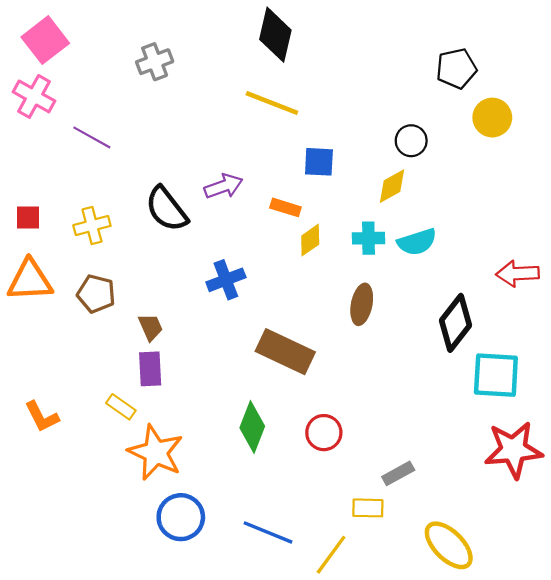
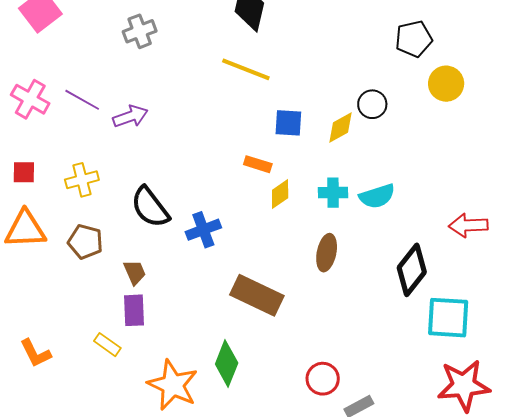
pink cross: (34, 96) -> (30, 99), moved
purple arrow: (224, 186) -> (130, 116), moved
yellow diamond: (392, 186) -> (340, 128), moved
black semicircle: (167, 209) -> (150, 207), moved
red circle: (324, 433) -> (323, 379), moved
orange star: (156, 453) -> (173, 385), moved

